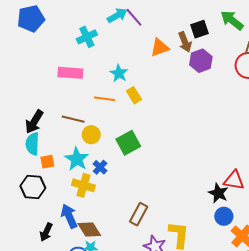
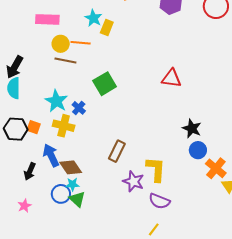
yellow rectangle: (134, 95) -> (107, 27), moved, turned 56
brown line: (73, 119) -> (65, 61), moved
yellow circle: (91, 135) -> (61, 44), moved
orange square: (47, 162) -> (34, 127), moved, turned 32
red triangle: (234, 180) -> (171, 78), moved

